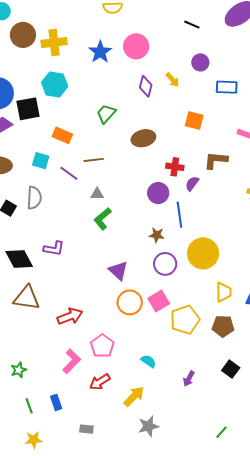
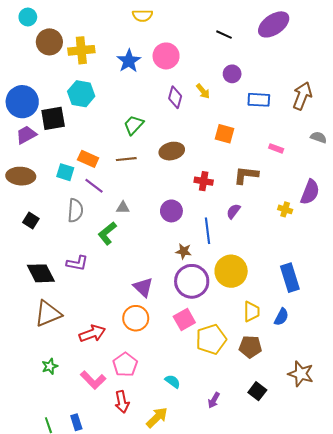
orange rectangle: (62, 135) -> (88, 159), moved
brown line: (94, 160) -> (126, 159), moved
purple semicircle: (192, 184) -> (233, 211), moved
purple circle: (158, 193) -> (171, 211), moved
gray semicircle: (34, 198) -> (75, 210), moved
green L-shape: (103, 219) -> (107, 233), moved
purple circle: (165, 264) -> (192, 281), size x1.4
brown triangle: (27, 298) -> (48, 314), turned -32
orange circle: (130, 302) -> (136, 318), moved
pink L-shape: (72, 361) -> (93, 380), turned 90
green star: (19, 370) -> (50, 366), moved
red arrow: (100, 382) -> (122, 402), turned -70

